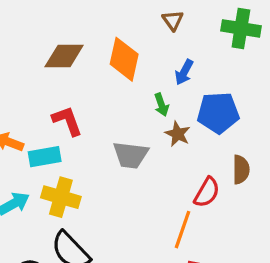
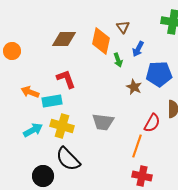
brown triangle: (173, 20) -> (123, 27), moved
green arrow: (161, 105) -> (118, 60), moved
gray trapezoid: (131, 155) -> (103, 122), moved

